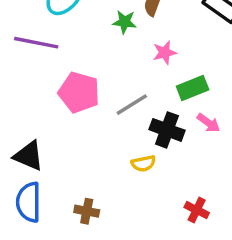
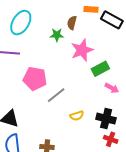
pink star: (165, 53) -> (82, 50), size x1.6
gray line: (132, 105) -> (56, 95), moved
black cross: (167, 130) -> (106, 119), moved

